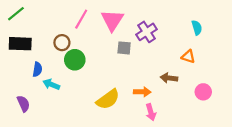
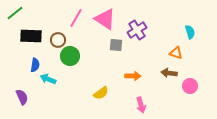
pink triangle: (112, 20) -> (105, 19), turned -30
cyan semicircle: (197, 28) -> (190, 32), moved
black rectangle: (20, 44) -> (31, 36), moved
brown arrow: (169, 78) -> (169, 73), moved
orange arrow: (142, 92) -> (133, 76), moved
yellow semicircle: (108, 99) -> (101, 93), size x0.7

